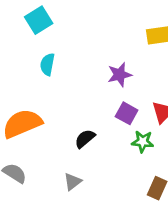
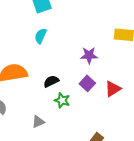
black semicircle: (85, 139) -> (51, 81), moved
green star: (143, 142) -> (62, 100), moved

